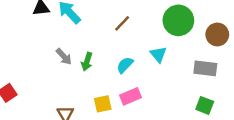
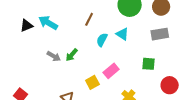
green arrow: (87, 62) -> (72, 55), turned 40
cyan semicircle: (125, 65) -> (102, 40), moved
green square: (205, 105) -> (149, 64), moved

